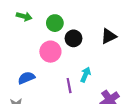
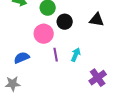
black triangle: (109, 36) -> (97, 20), turned 35
purple line: (69, 86) -> (56, 55), moved

